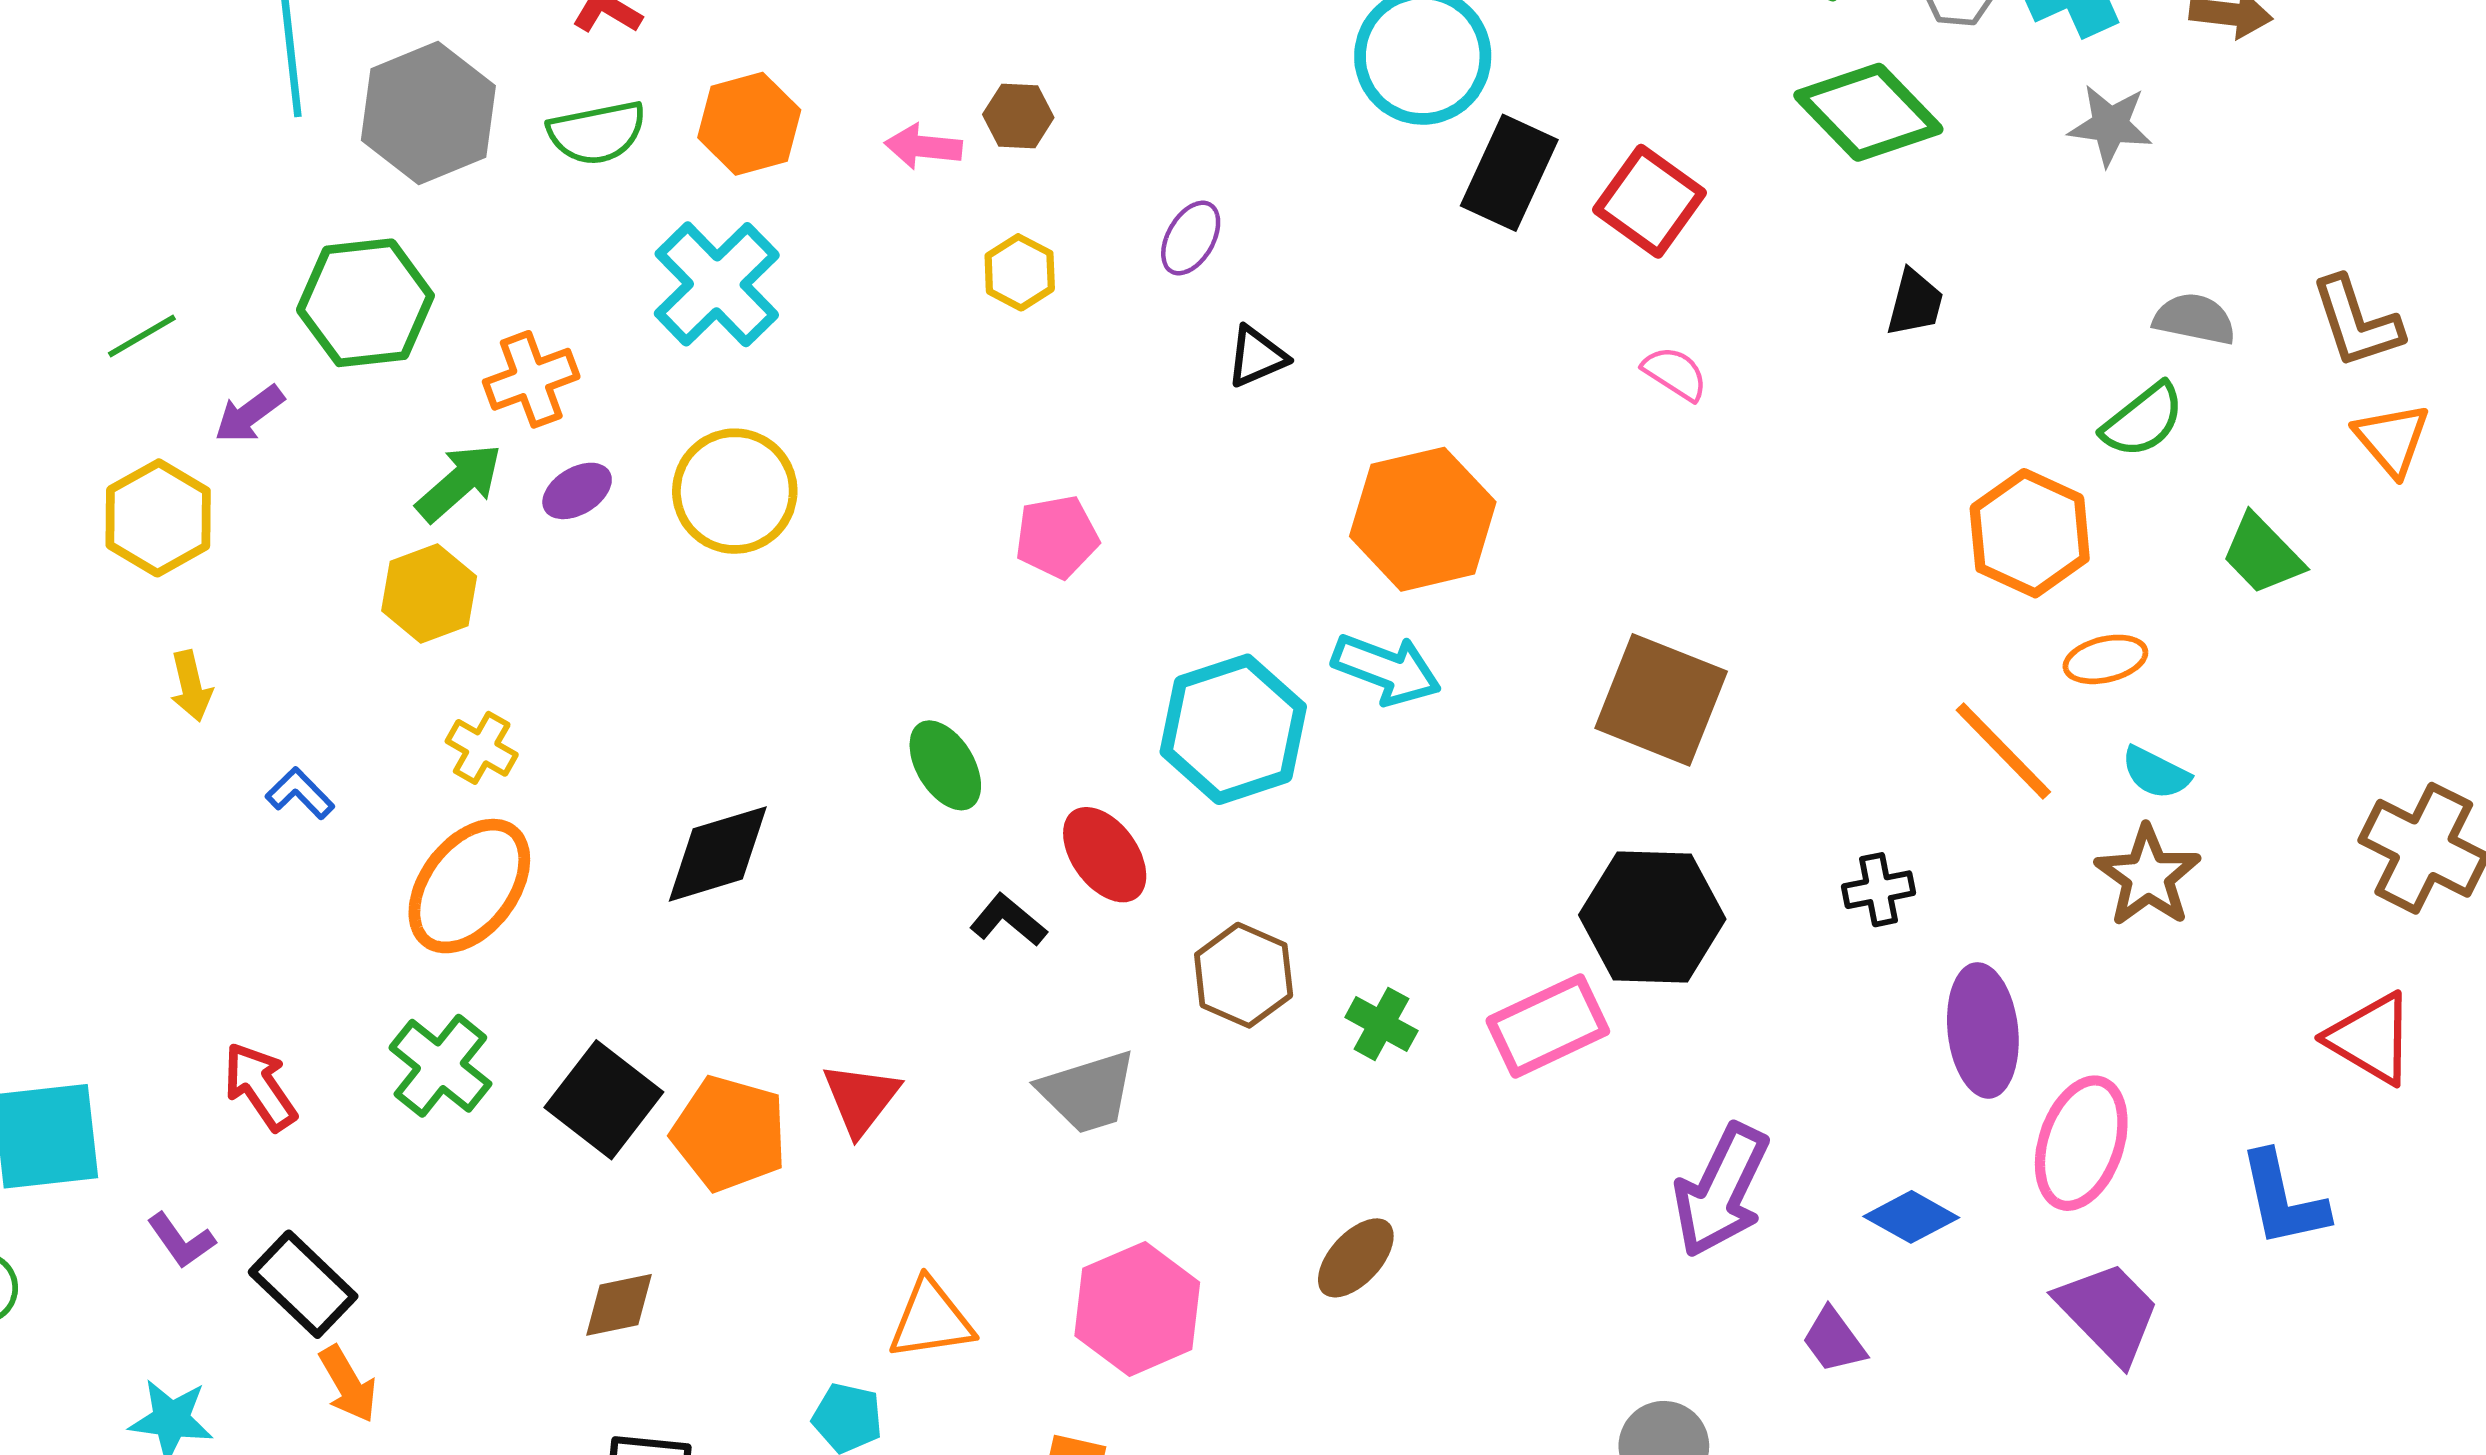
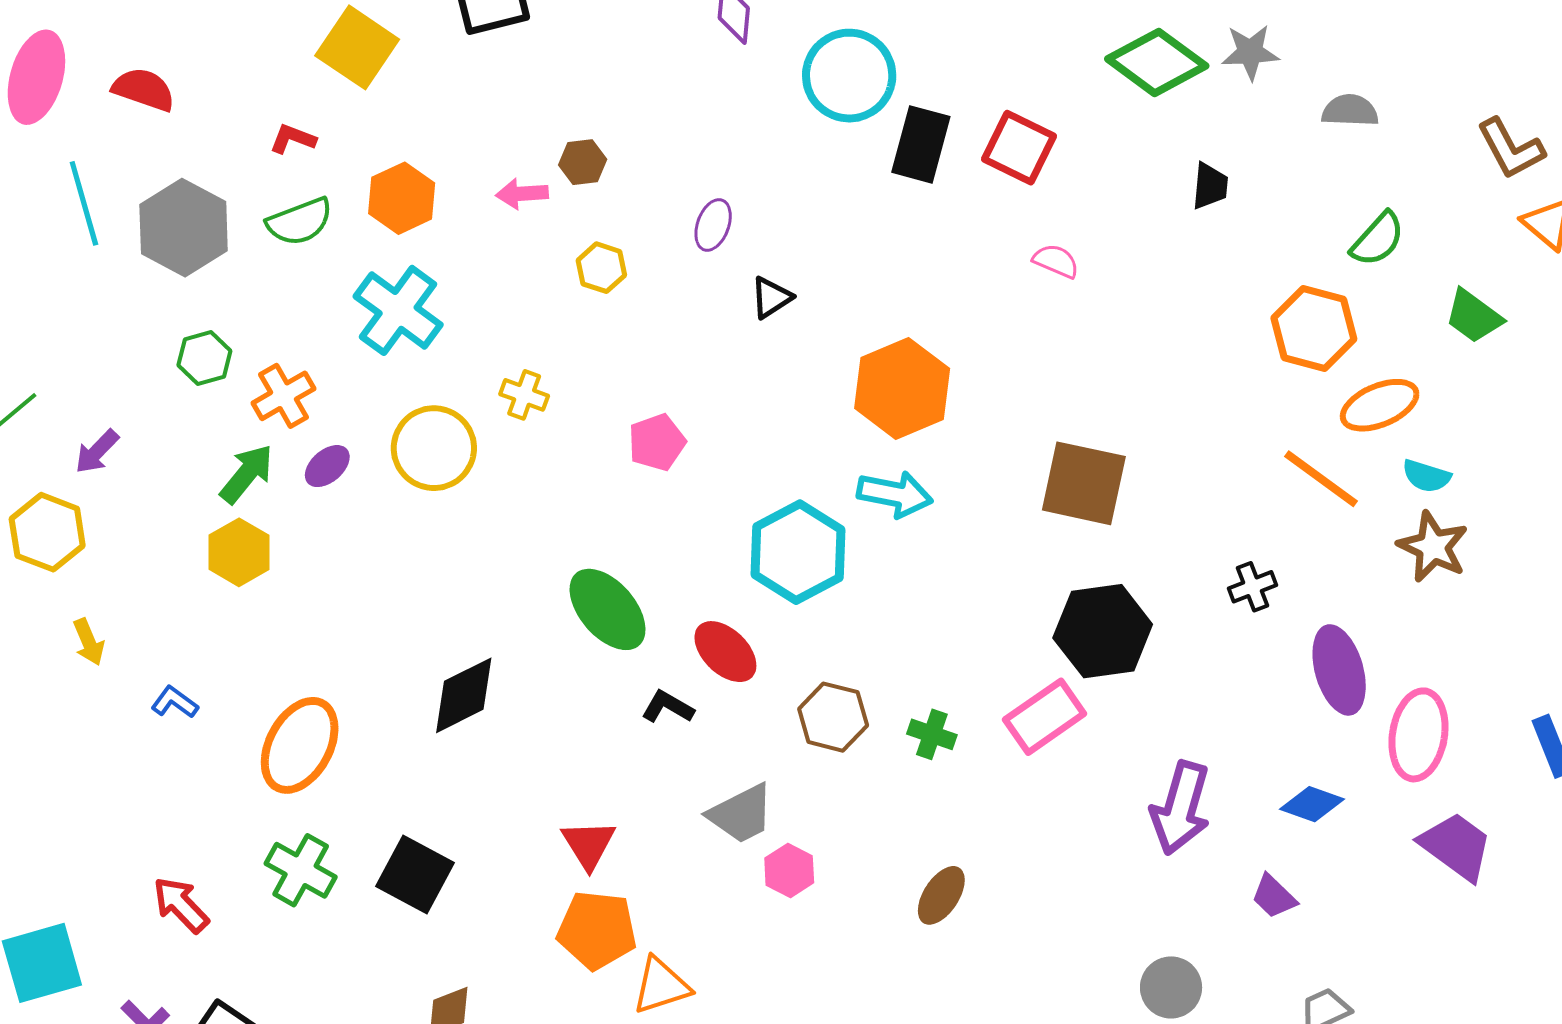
gray star: (2110, 125) -> (1250, 52), moved
green hexagon: (365, 303) -> (204, 358), moved, size x0.6
gray semicircle: (2195, 319) -> (1350, 111), moved
orange ellipse: (2105, 659) -> (1380, 405), size x1.4
yellow cross: (482, 748) -> (524, 395), moved
green ellipse: (945, 765) -> (608, 609), size x1.4
orange pentagon: (729, 1133) -> (597, 930), moved
pink hexagon: (1137, 1309) -> (789, 870), moved, size x0.6

